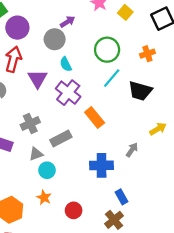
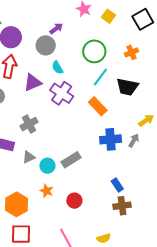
purple triangle: (37, 79) -> (33, 83), turned 42
orange rectangle: (95, 117) -> (98, 106), moved
gray rectangle: (61, 138) -> (71, 160), moved
gray arrow: (132, 150) -> (134, 141), moved
gray triangle: (36, 154) -> (29, 157), moved
blue cross: (102, 165) -> (111, 139), moved
brown cross: (114, 220) -> (122, 206), moved, turned 36

